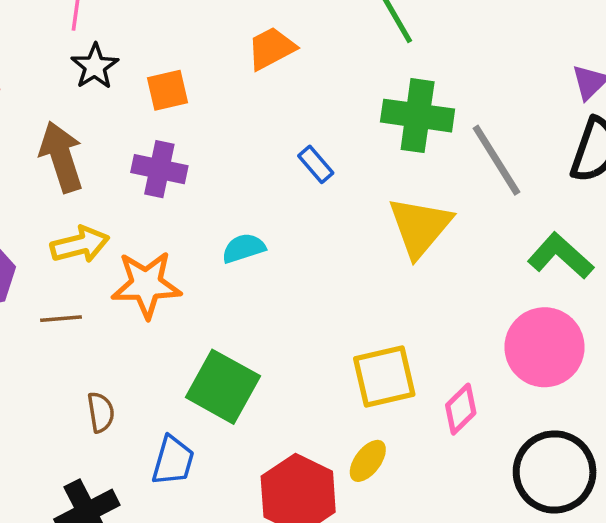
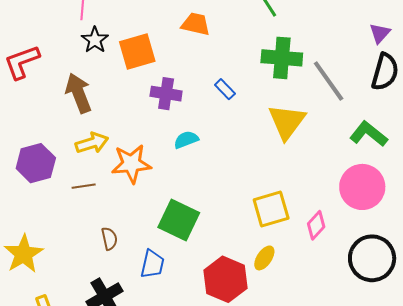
orange trapezoid: (271, 48) -> (196, 24), turned 44
orange square: (167, 90) -> (137, 51), size x1.5
purple cross: (159, 169) -> (166, 94), moved

